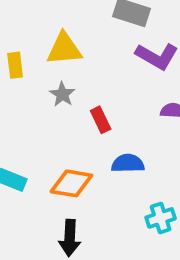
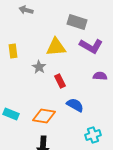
yellow triangle: (64, 49) -> (56, 47), moved
blue semicircle: (128, 163) -> (75, 105), turned 30

